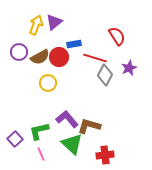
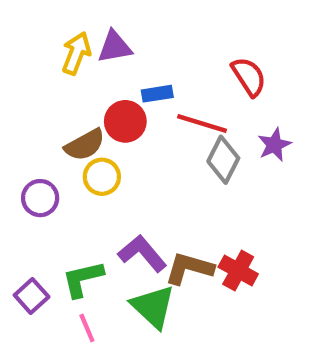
purple triangle: (54, 22) -> (115, 47), turned 30
purple circle: (19, 52) -> (40, 198), moved
brown semicircle: (40, 57) -> (85, 145), moved
red cross: (105, 155) -> (238, 270), moved, turned 36

